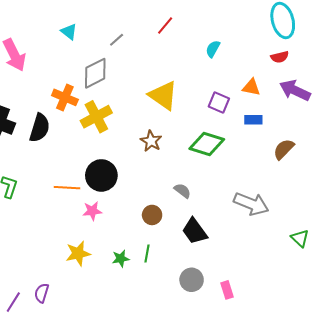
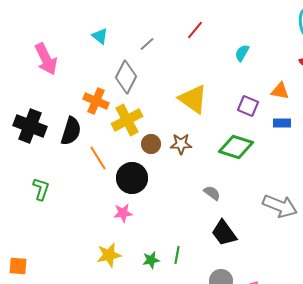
gray diamond: (95, 73) -> (126, 77), turned -36
brown star: (151, 141) -> (181, 144), turned -30
orange line: (67, 188) -> (98, 158), moved, turned 55
brown circle: (152, 215) -> (151, 144), moved

